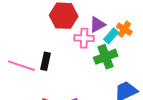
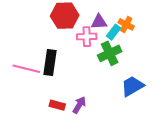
purple triangle: (97, 25) -> (99, 22), turned 30
black rectangle: (45, 61) -> (50, 62), size x1.4

